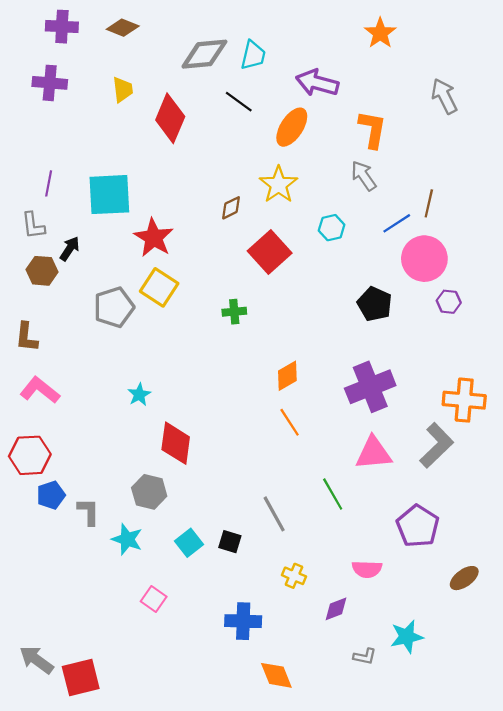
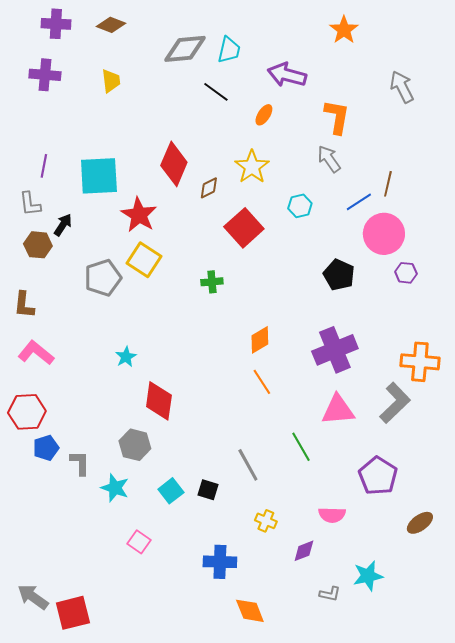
red diamond: (170, 118) -> (174, 164), moved
orange ellipse: (292, 127) -> (264, 115), size x0.6

